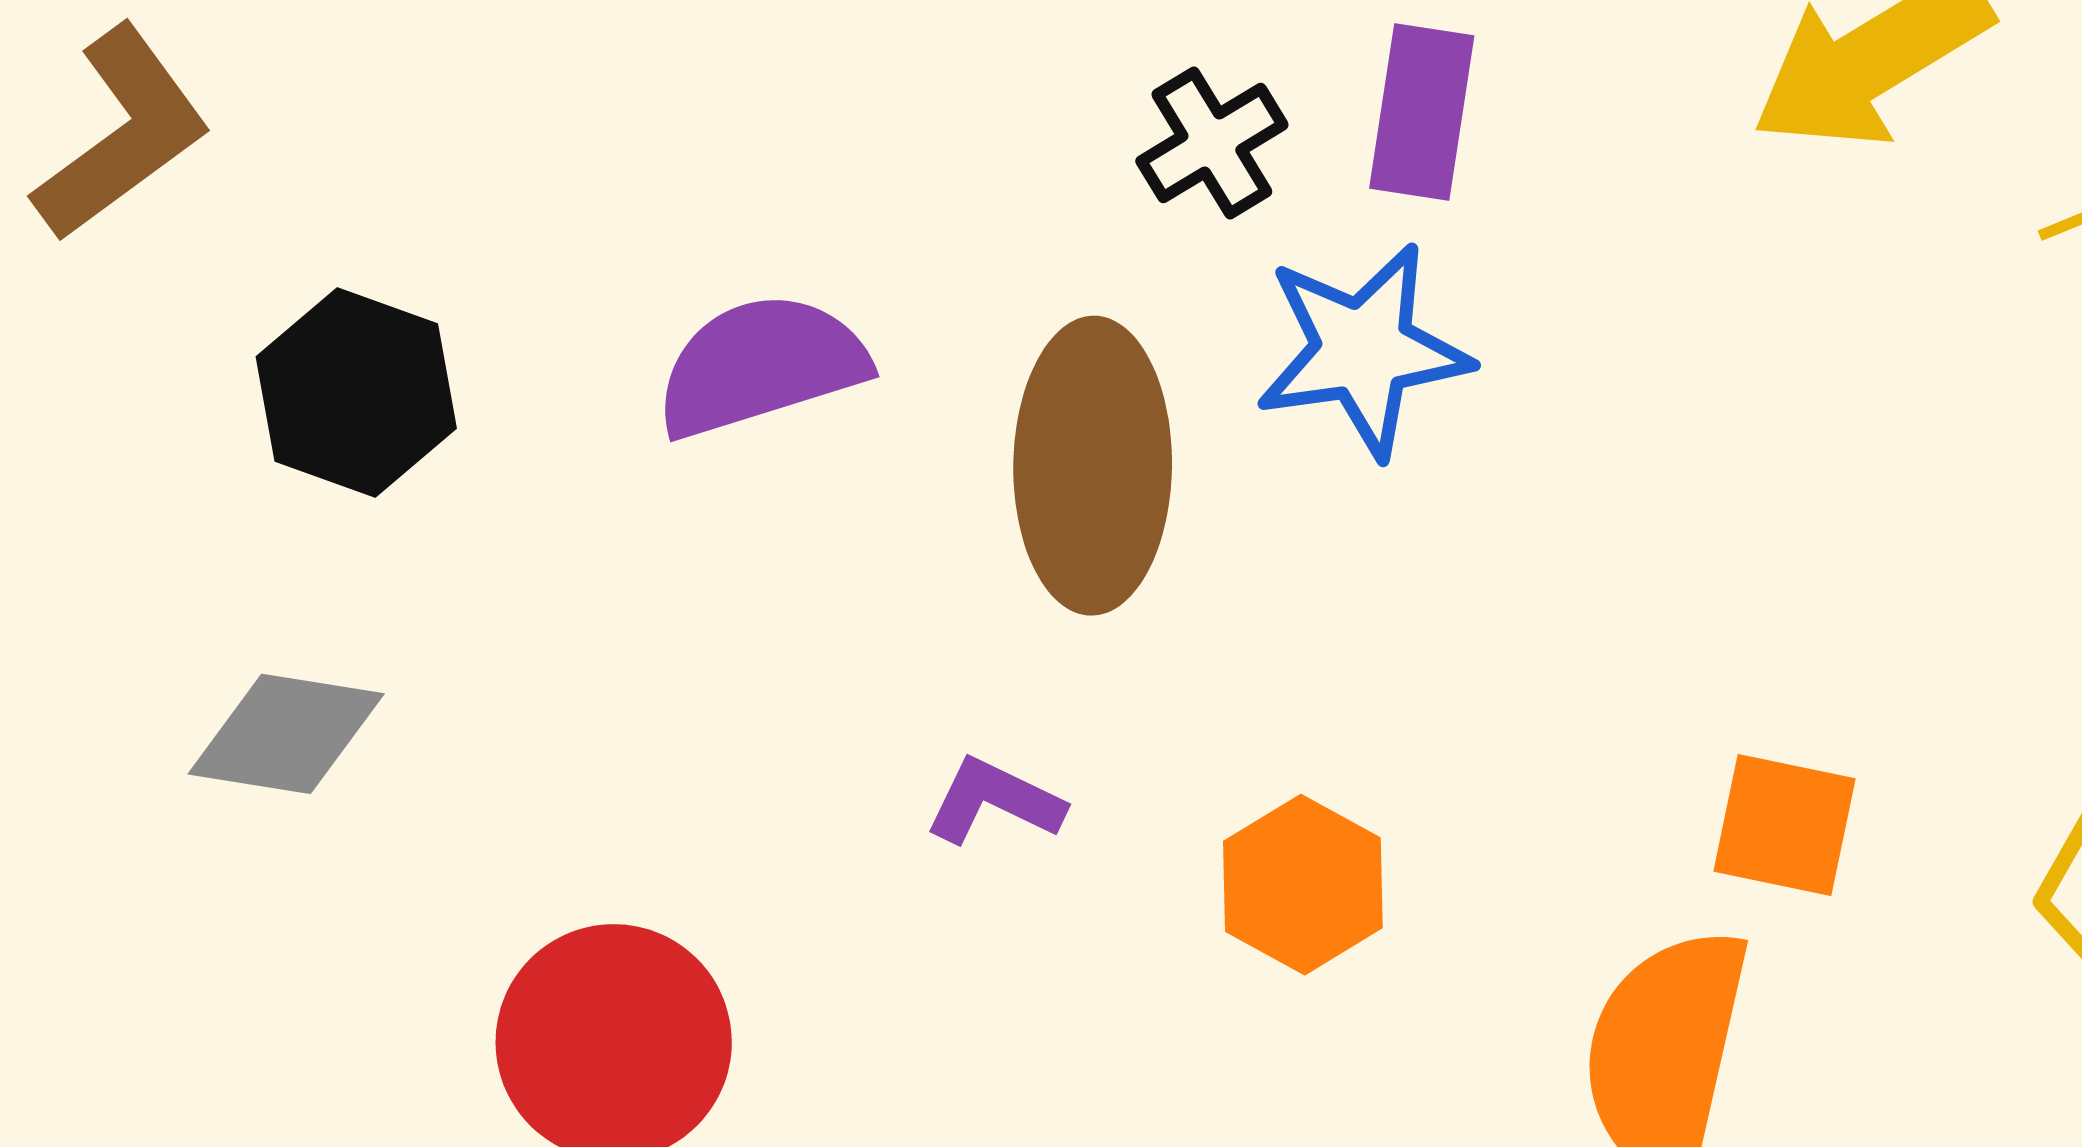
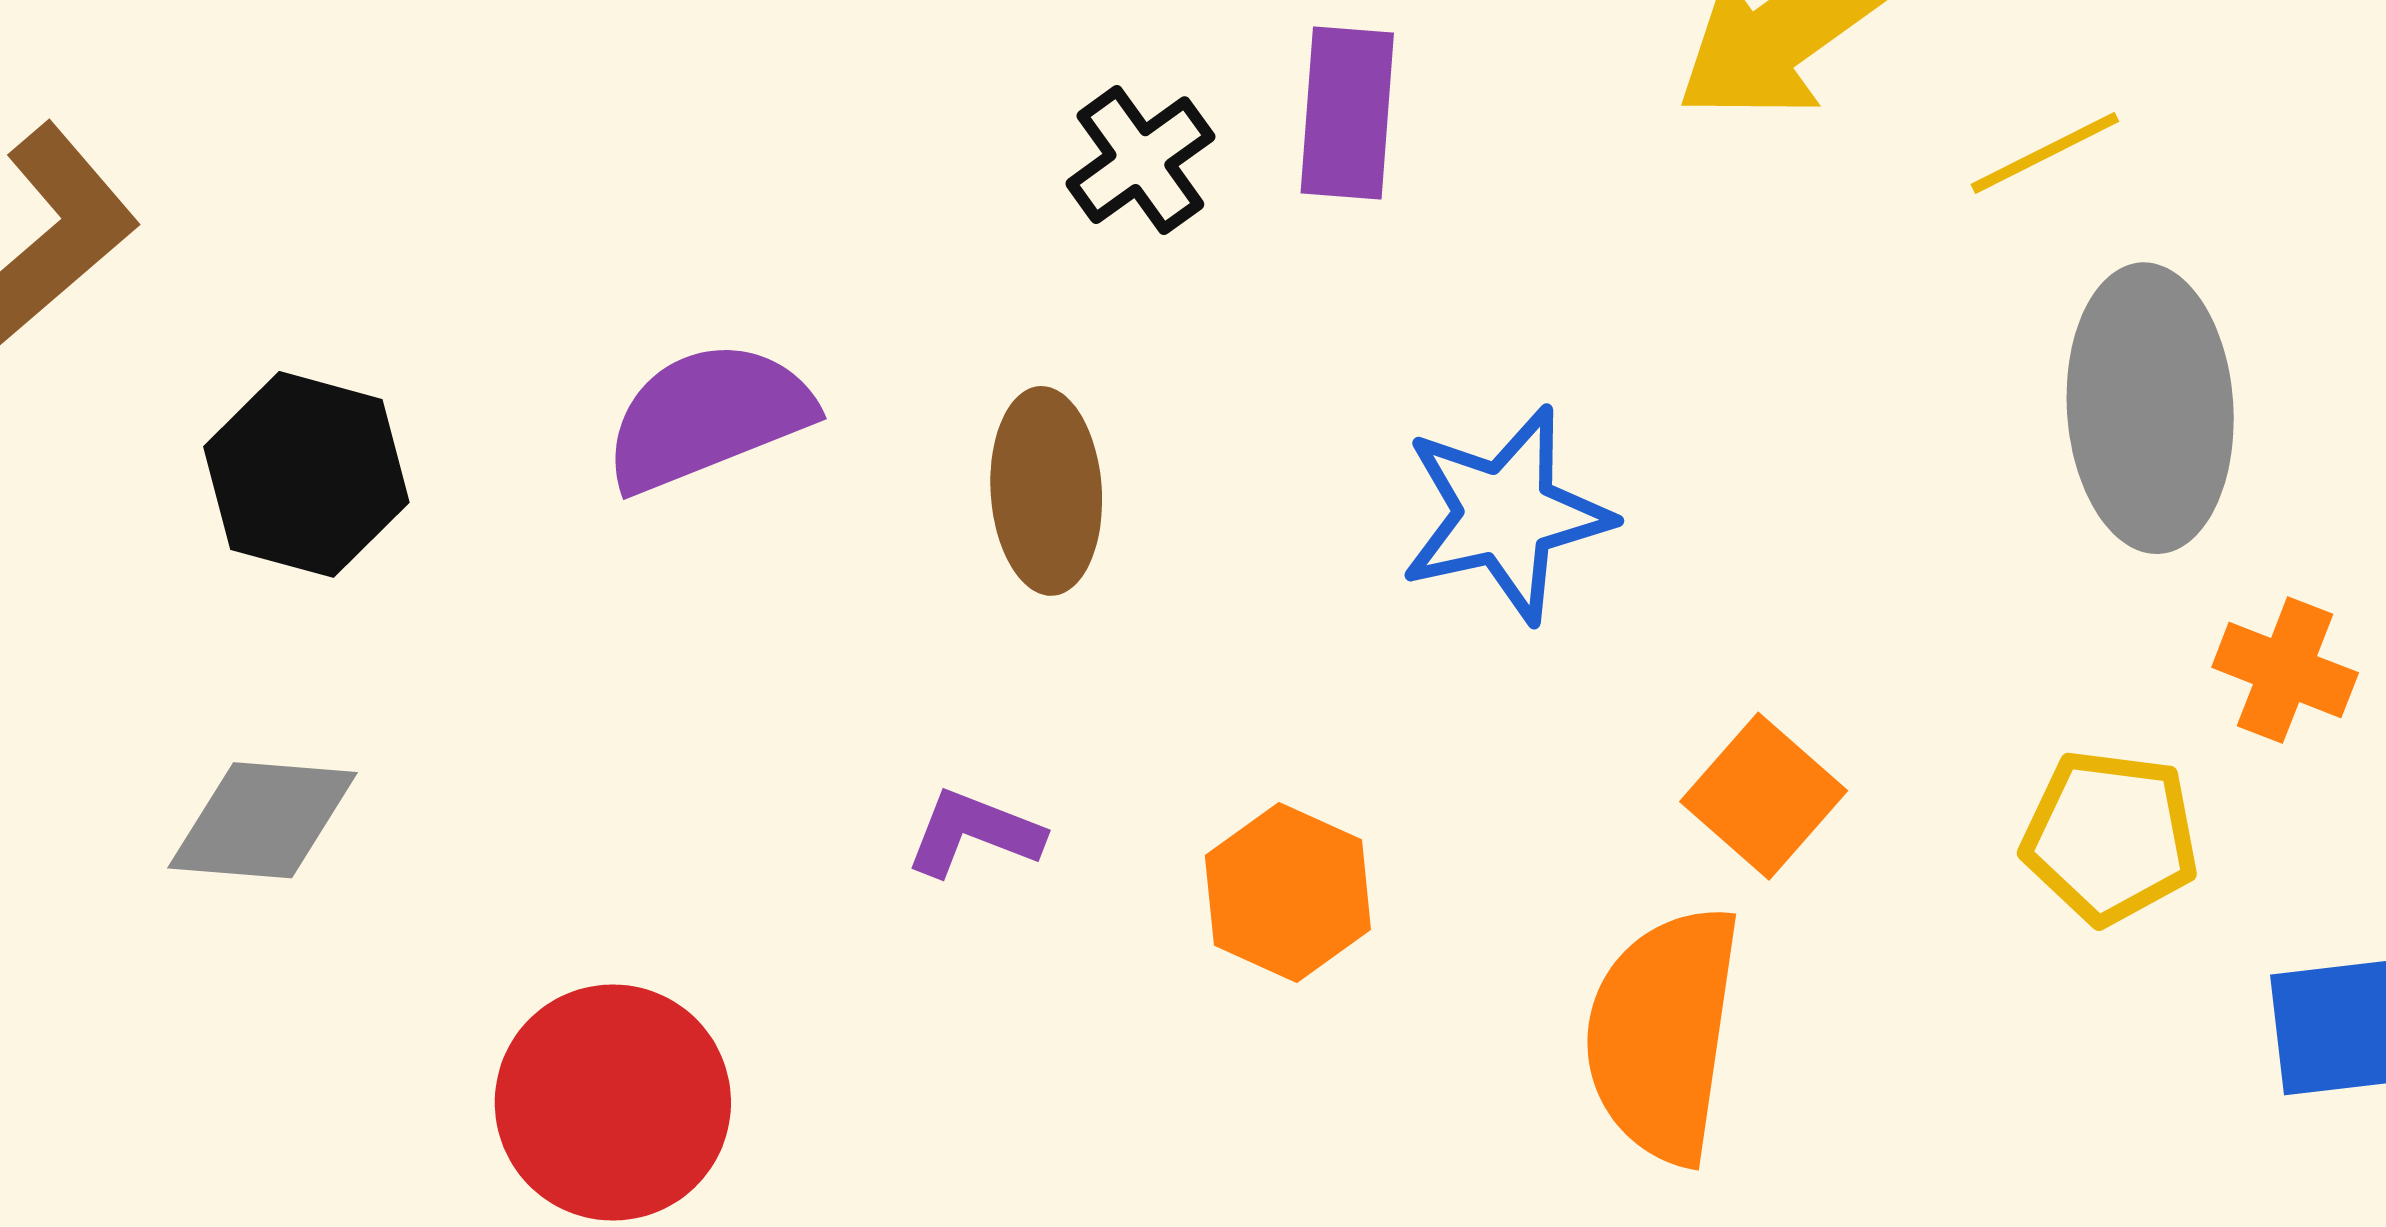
blue star: (1363, 350) -> (1506, 514), moved
brown ellipse: (1093, 466) -> (1046, 491), size x0.7
orange square: (1785, 825) -> (1764, 796), turned 34

